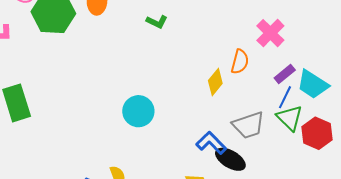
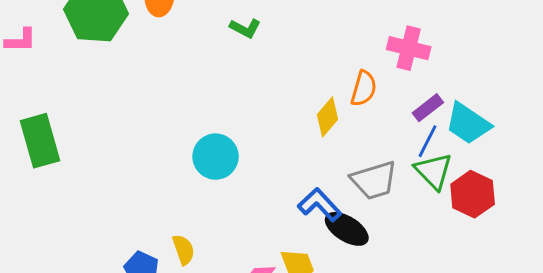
pink cross: (270, 33) -> (409, 48), turned -32

